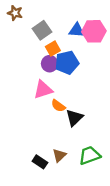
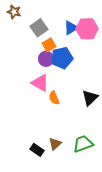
blue triangle: (77, 30) -> (71, 28), turned -35
pink triangle: (43, 90) -> (40, 83), turned 48
orange semicircle: (58, 106) -> (54, 98), turned 32
black triangle: (74, 118) -> (90, 98), moved

